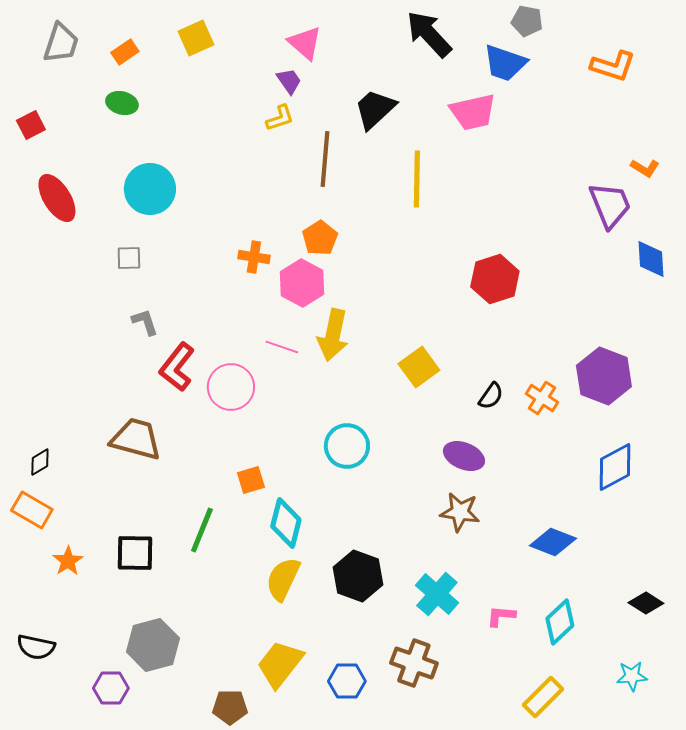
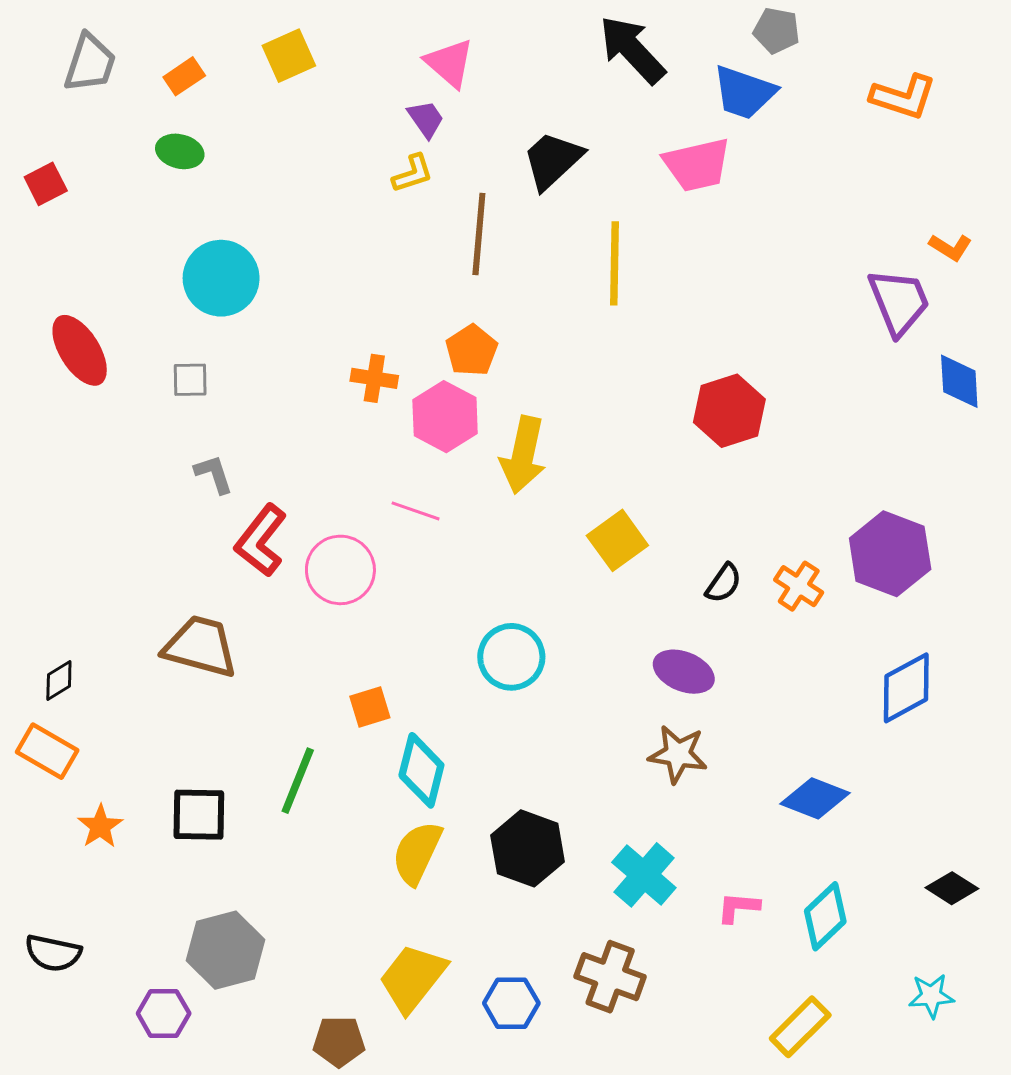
red ellipse: (57, 198) -> (80, 350), moved
yellow arrow: (333, 335) -> (523, 455), moved

